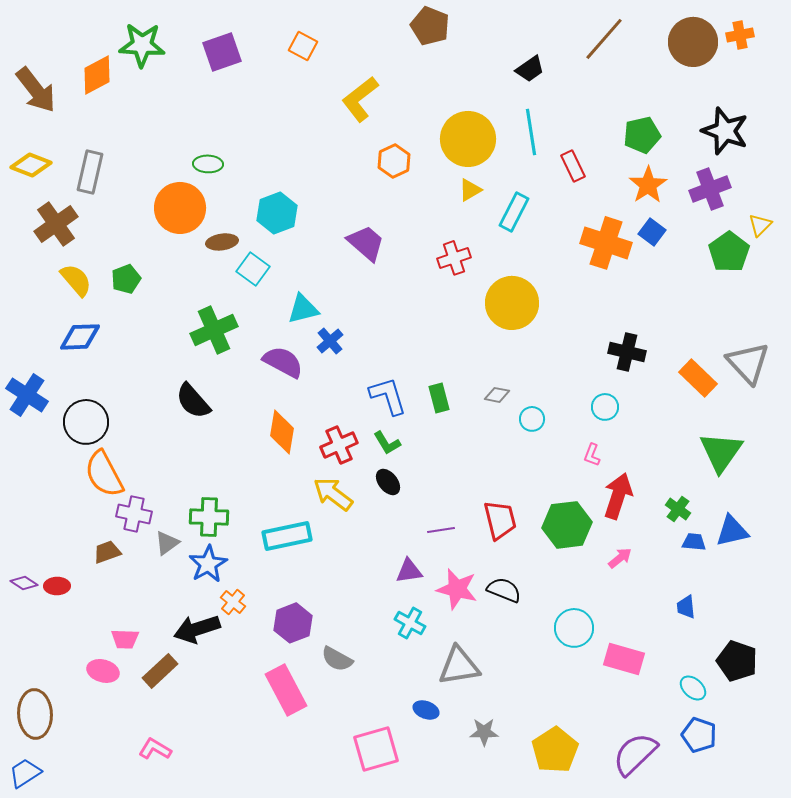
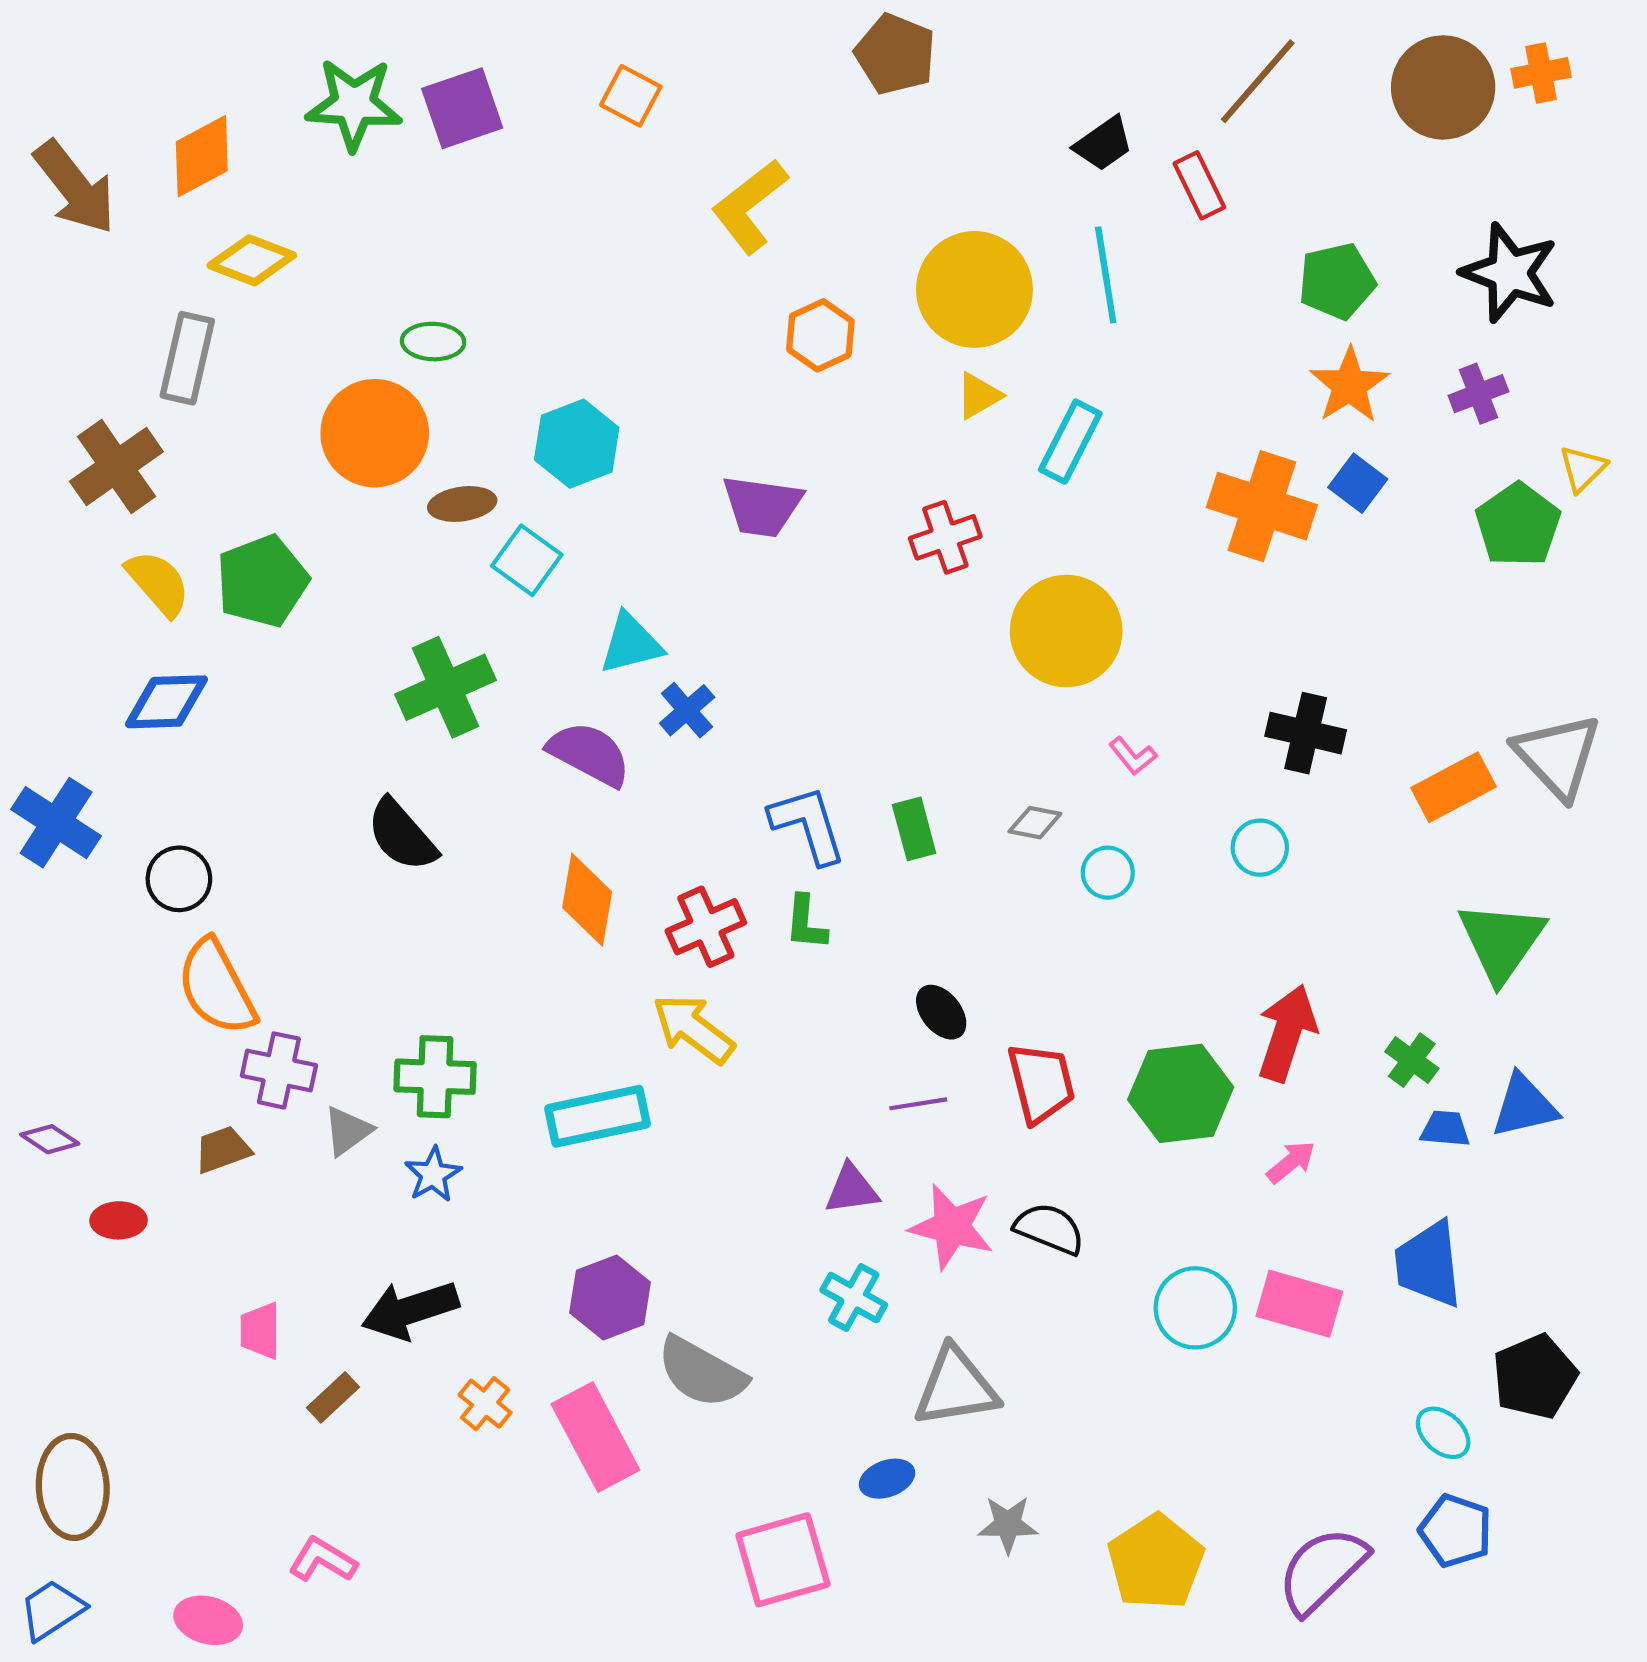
green star: (142, 45) -> (354, 104), moved
yellow diamond: (31, 165) -> (252, 260), moved
red rectangle: (573, 166) -> (1199, 185), moved
purple cross: (710, 189) -> (1478, 394), size x0.7
purple trapezoid: (366, 243) -> (762, 506), turned 147
green pentagon: (126, 279) -> (262, 581), size x1.5
orange rectangle: (698, 378) -> (1453, 787), turned -72
black circle: (86, 422) -> (179, 879), size x0.7
green L-shape: (387, 443) -> (806, 923), turned 36
pink L-shape: (592, 455) -> (1133, 756), moved, turned -60
black ellipse: (388, 482) -> (941, 1012), moved
blue star: (208, 564) -> (433, 1175), size x0.7
purple diamond: (24, 583) -> (50, 1139), moved
orange cross: (233, 602) -> (485, 1404), moved
blue trapezoid: (686, 607) -> (1428, 1264), size x1.8
pink trapezoid: (125, 639) -> (260, 1331), turned 88
gray semicircle: (337, 659) -> (702, 1372), size x1.4
pink rectangle: (624, 659) -> (1299, 1304), moved
black pentagon: (737, 661) -> (1535, 1377), turned 30
pink ellipse: (103, 671) -> (208, 1620), moved
brown rectangle: (160, 671) -> (333, 1397), size x0.7
blue ellipse: (426, 710) -> (887, 1479), turned -40

